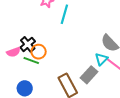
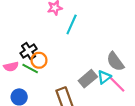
pink semicircle: (13, 52) -> (11, 67), moved
gray rectangle: (89, 75) -> (88, 79), moved

